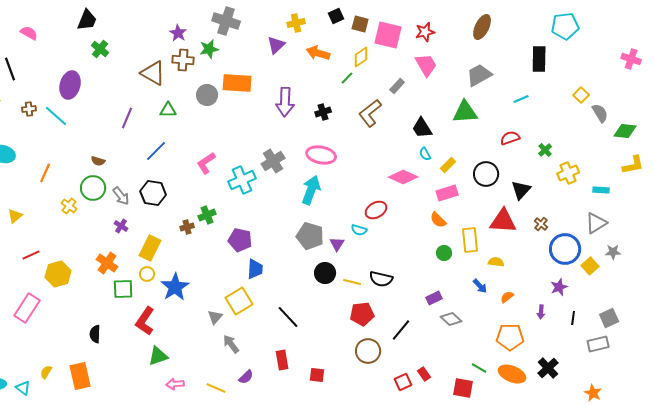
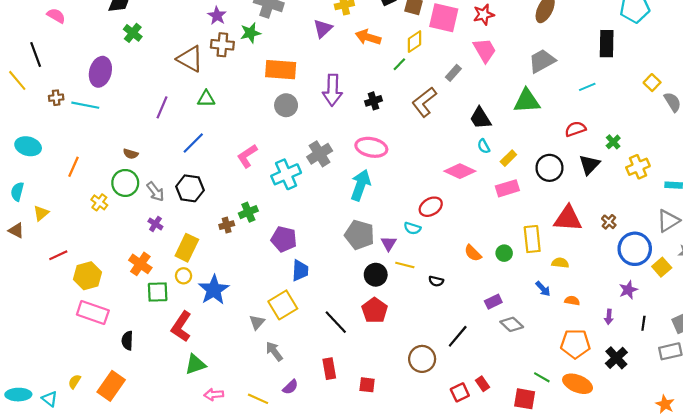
gray circle: (207, 95) -> (286, 105), moved
cyan line: (56, 116) -> (85, 105), turned -30
black triangle: (521, 190) -> (589, 165), moved
orange semicircle: (438, 220) -> (473, 253), moved
black semicircle: (381, 279) -> (436, 281), size x0.6
yellow line: (352, 282) -> (405, 265), moved
orange semicircle: (507, 297) -> (572, 301), turned 48
pink rectangle: (27, 308) -> (93, 312), moved, turned 76
red pentagon: (362, 314) -> (375, 310), moved, turned -30
black cross: (548, 368) -> (616, 358), moved
orange rectangle: (80, 376) -> (111, 386), turned 48

